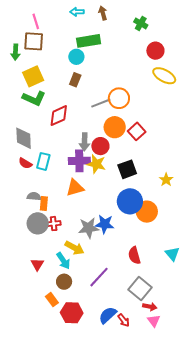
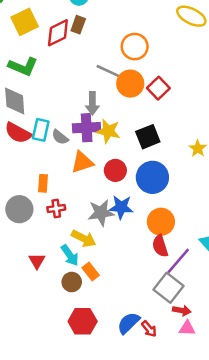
green L-shape: (34, 98) -> (23, 67), moved
gray line: (101, 103) -> (108, 71), moved, turned 48
red diamond: (59, 116) -> (58, 33), moved
red circle: (100, 146) -> (115, 170), moved
red semicircle: (25, 163) -> (18, 133), size x1.5
gray semicircle: (34, 196) -> (60, 137), moved, turned -144
orange circle: (147, 212) -> (161, 222), moved
gray circle: (38, 223) -> (19, 209), moved
purple line: (99, 277) -> (178, 261), moved
orange rectangle: (52, 300) -> (91, 271), moved
pink triangle: (154, 321) -> (187, 328), turned -48

